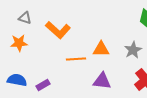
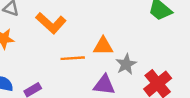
gray star: (133, 50) -> (126, 64), moved

